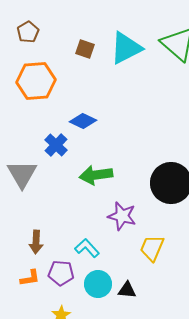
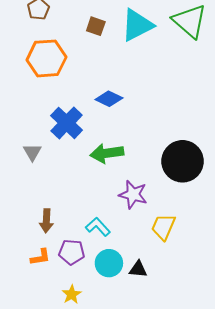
blue diamond: (83, 121) -> (109, 99), moved
blue cross: (56, 145) -> (67, 123), size x1.4
gray triangle: (22, 174) -> (32, 152), size x0.6

